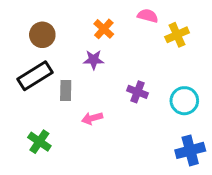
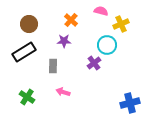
gray rectangle: (66, 90) -> (53, 66), moved
purple cross: (137, 92) -> (94, 63), turned 32
cyan circle: (184, 101) -> (107, 45), moved
pink arrow: (92, 118) -> (63, 92), moved, turned 32

